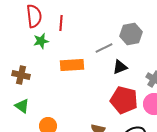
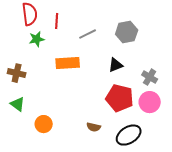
gray line: (104, 48) -> (88, 34), moved

